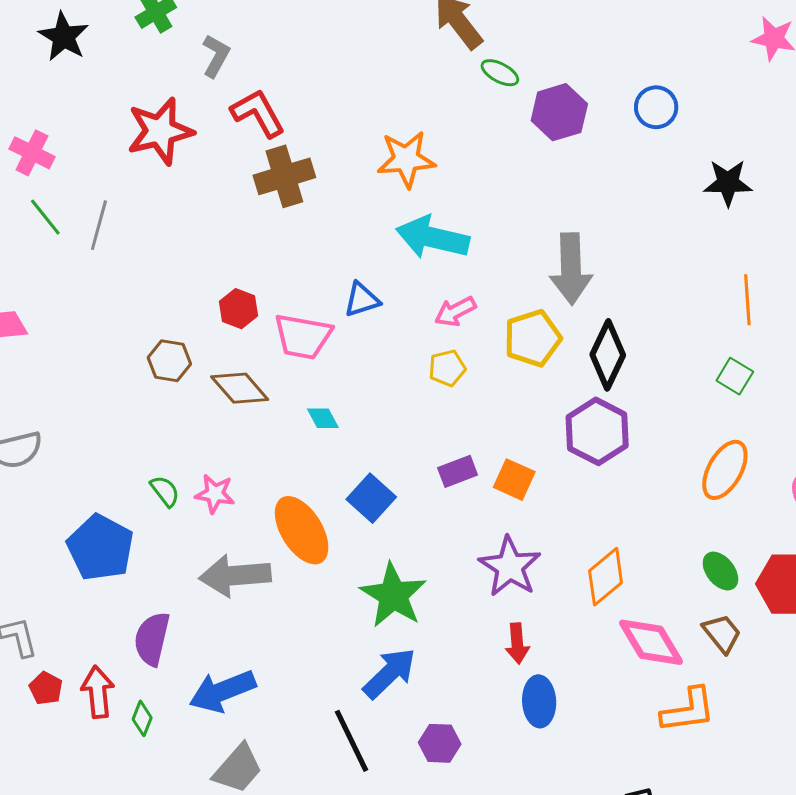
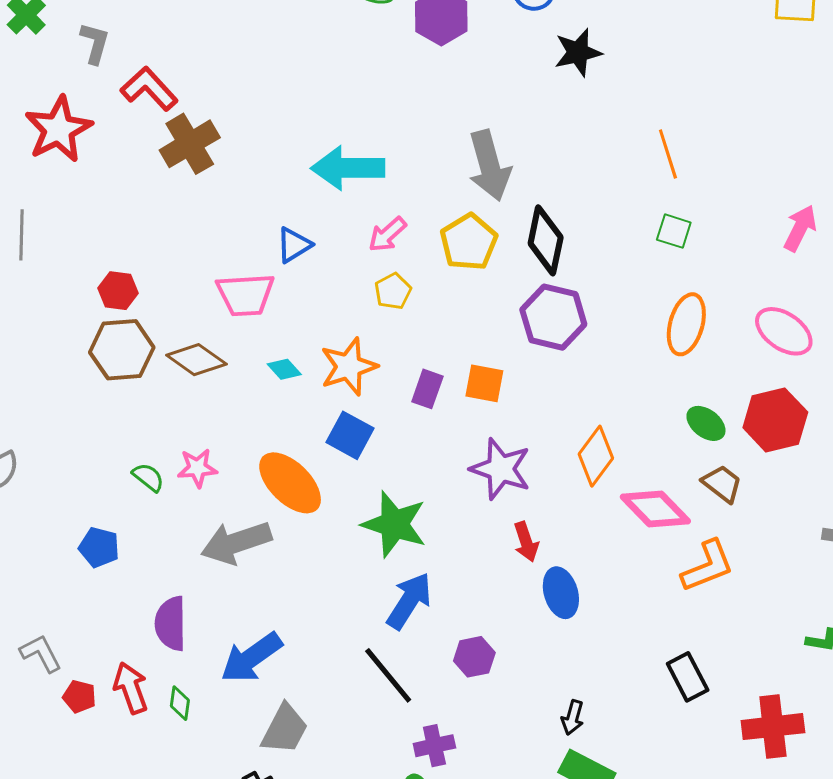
orange star: (406, 159) -> (349, 367), moved
black star: (728, 183) -> (578, 52), moved
red hexagon: (239, 309) -> (118, 291), moved
brown hexagon: (169, 361) -> (122, 350), size x1.5
purple rectangle: (458, 471) -> (427, 389), turned -36
blue pentagon: (100, 548) -> (99, 547), size x0.6

